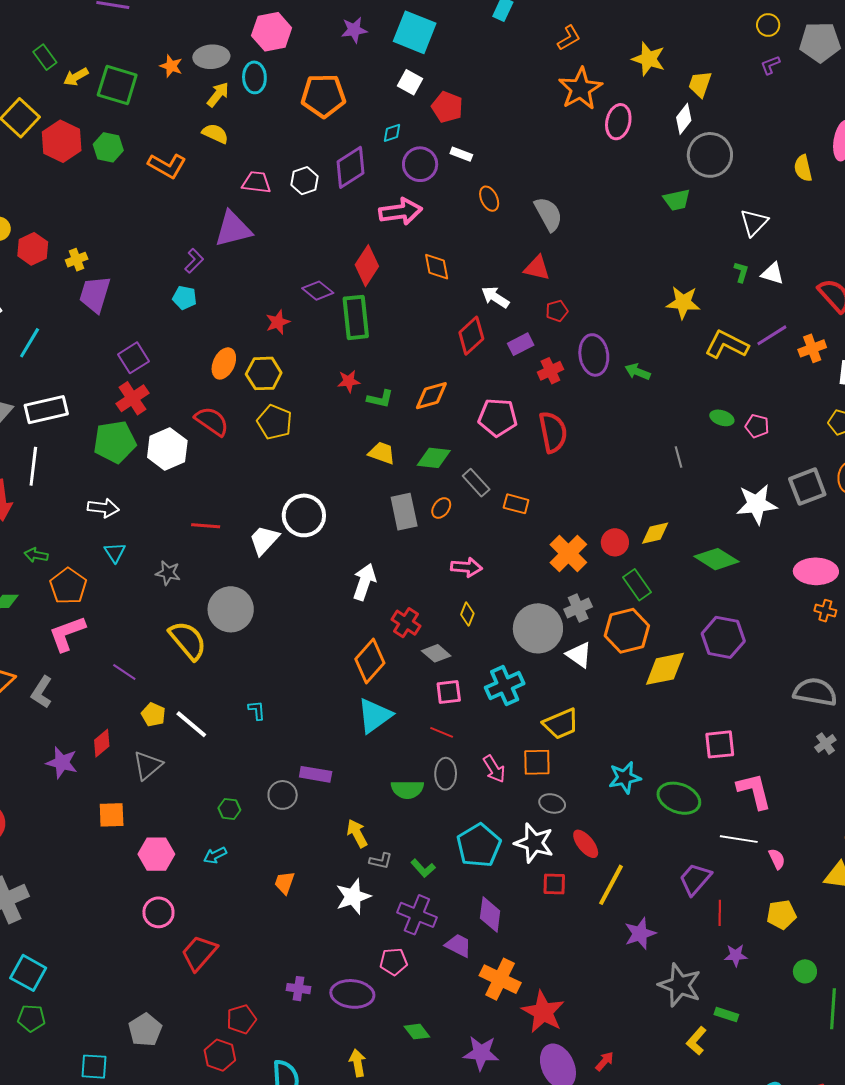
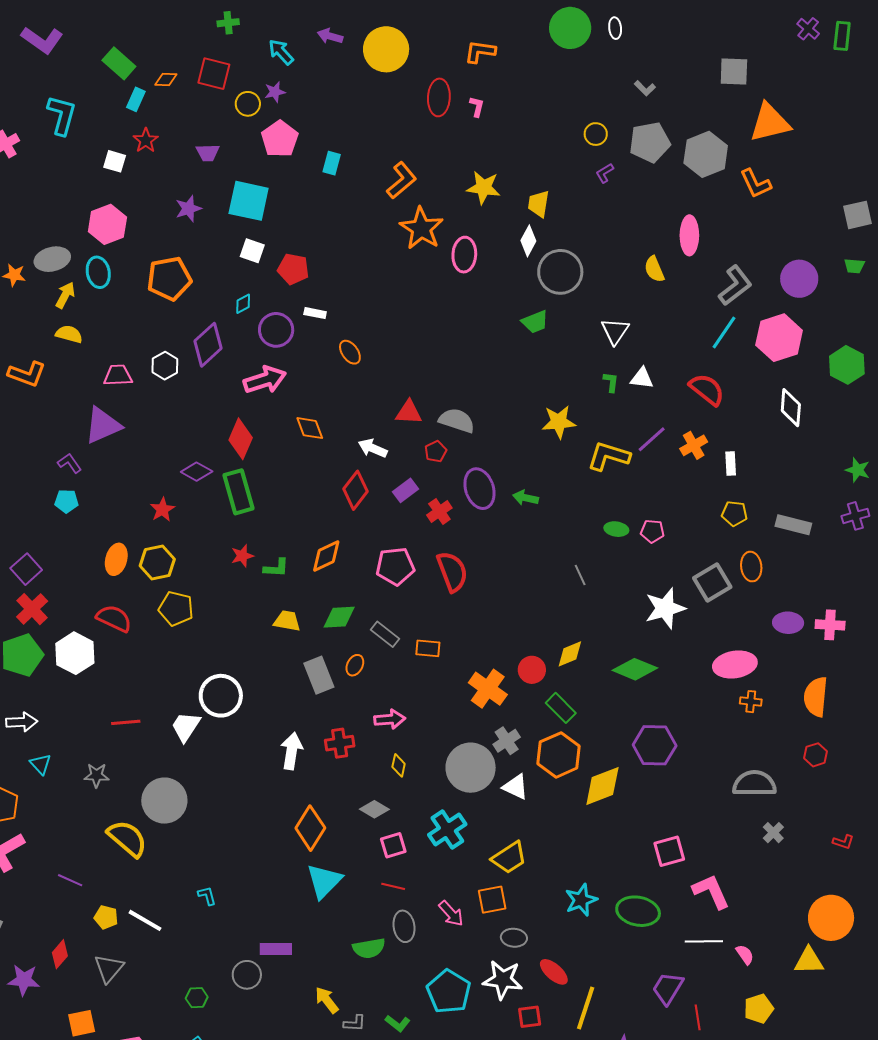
orange L-shape: (569, 38) -> (402, 180), size x1.4
gray semicircle: (548, 214) -> (457, 421), moved, turned -33
purple L-shape: (194, 261) -> (70, 463), turned -70
red cross: (406, 623) -> (340, 743), moved, turned -32

